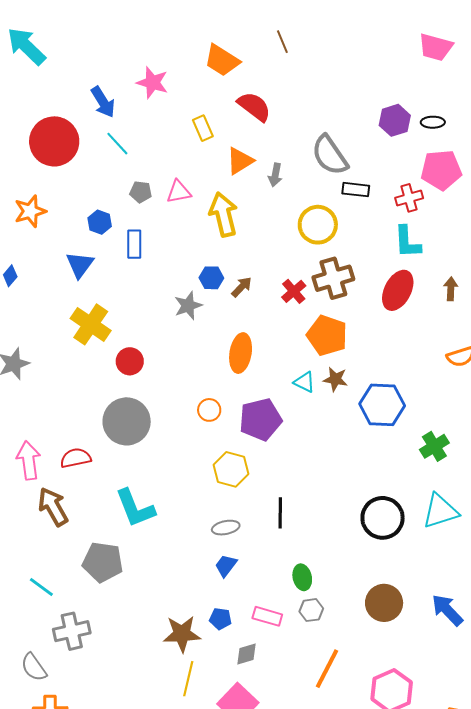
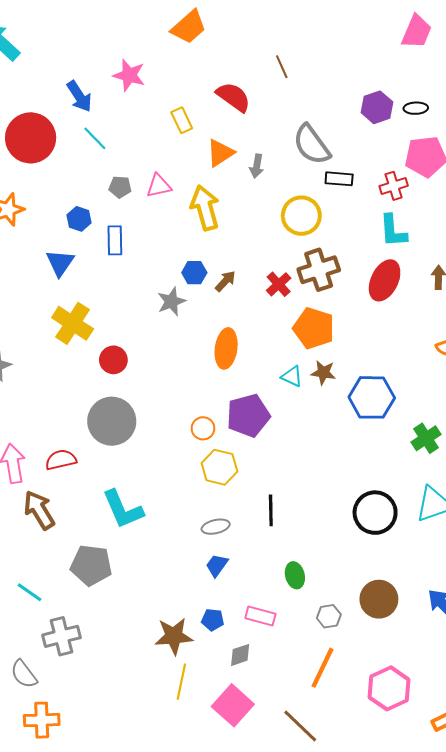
brown line: (282, 42) -> (282, 67), moved
pink trapezoid: (436, 47) -> (417, 32), turned -81
orange trapezoid: (222, 60) -> (189, 27), moved, turned -72
orange circle: (209, 410) -> (203, 428), moved
gray hexagon: (311, 610) -> (329, 616), moved

